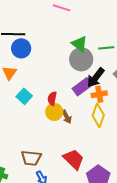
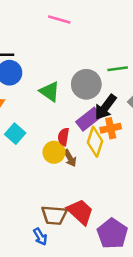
green triangle: (79, 44) -> (50, 92), moved
red semicircle: (52, 98) -> (63, 137), moved
yellow diamond: (98, 115) -> (95, 142), moved
brown trapezoid: (31, 158) -> (54, 215), moved

